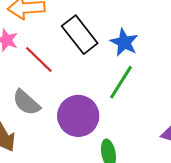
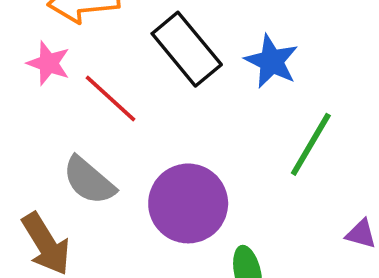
green line: (121, 82) -> (311, 144), moved

